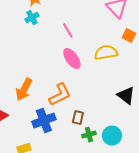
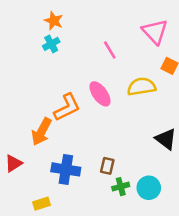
pink line: (68, 31) -> (110, 50), moved
orange L-shape: (60, 95) -> (67, 107), moved
blue cross: (44, 121) -> (66, 169), turned 30

